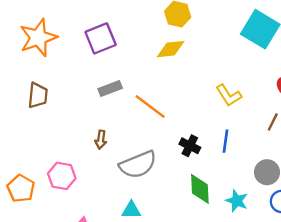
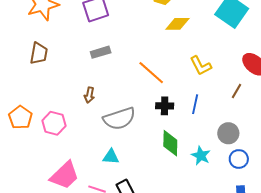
yellow diamond: (171, 49) -> (177, 24), moved
orange line: (150, 107) -> (151, 73), moved
black cross: (190, 146) -> (165, 106), turned -30
orange pentagon: (21, 188) -> (20, 117), moved

